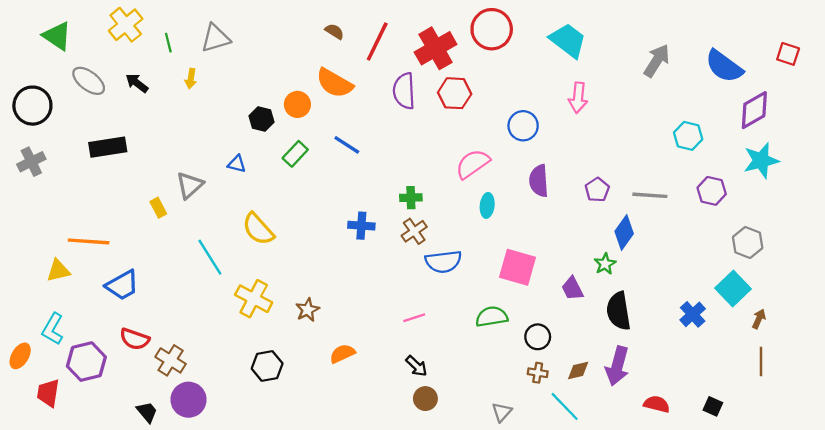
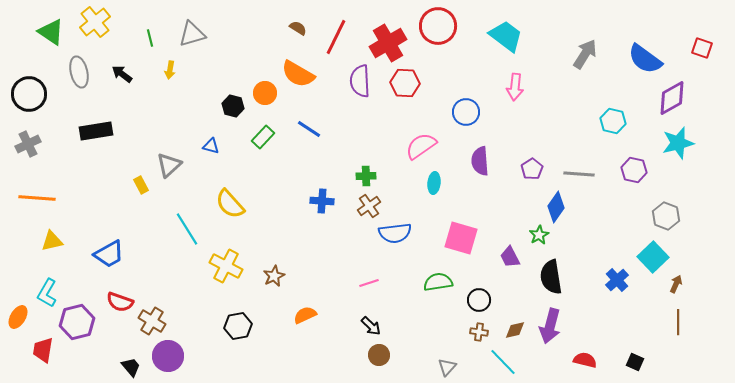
yellow cross: (126, 25) -> (95, 22), moved
gray ellipse: (89, 81) -> (79, 72), turned 40
orange line: (89, 241) -> (37, 198), moved

